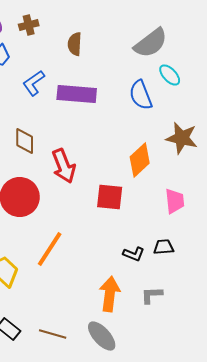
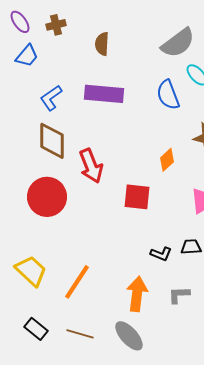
blue L-shape: (34, 83) -> (51, 98), moved
brown diamond: (25, 141) -> (52, 141), size x1.4
orange diamond: (140, 160) -> (167, 160), size x0.7
orange line: (50, 249) -> (77, 282), moved

